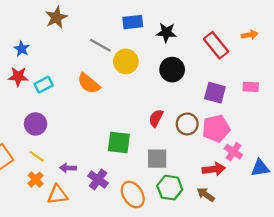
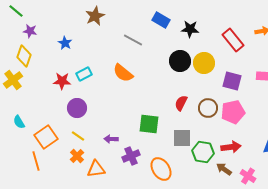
blue rectangle: (133, 22) -> (161, 20), turned 36
yellow circle: (126, 61) -> (204, 63), moved
black circle: (172, 70) -> (180, 61), moved
red star: (18, 76) -> (62, 81), moved
pink cross: (233, 152) -> (248, 176), moved
purple arrow: (68, 168) -> (111, 139), moved
purple cross: (98, 180) -> (131, 156), turned 30
green hexagon: (170, 188) -> (203, 152), moved

